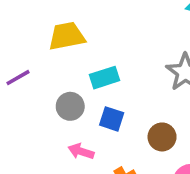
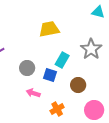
yellow trapezoid: (67, 36) -> (49, 29), moved
cyan rectangle: (104, 78) -> (62, 60), moved, turned -42

